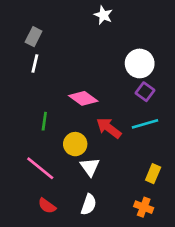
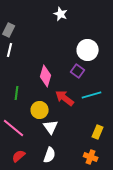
purple square: (145, 92) -> (78, 71), moved
pink diamond: (83, 98) -> (46, 76), turned 70
red semicircle: (47, 206) -> (19, 156), turned 104

